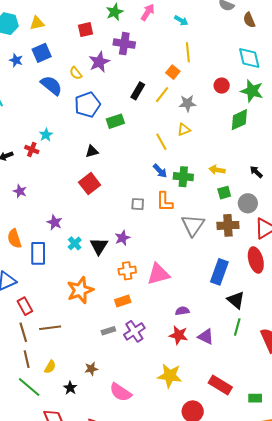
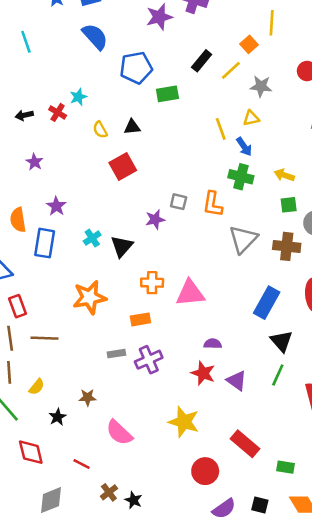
yellow semicircle: (76, 73) -> (100, 130), moved
blue arrow: (160, 171) -> (244, 147), moved
purple star: (55, 222) -> (56, 206), moved
purple star: (122, 238) -> (155, 219), moved

